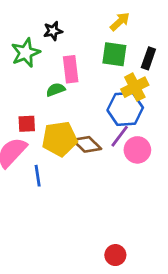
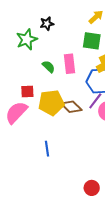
pink rectangle: (71, 69) -> (70, 64), moved
green semicircle: (56, 90) -> (49, 67), turned 64
blue line: (38, 176) -> (47, 149), moved

